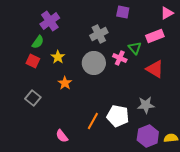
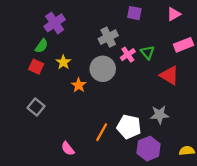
pink triangle: (167, 13) -> (174, 14), moved
pink rectangle: (155, 36) -> (184, 45), moved
pink cross: (120, 58) -> (128, 55), moved, turned 32
orange star: (65, 83) -> (79, 85), moved
purple hexagon: (148, 136) -> (149, 149), moved

